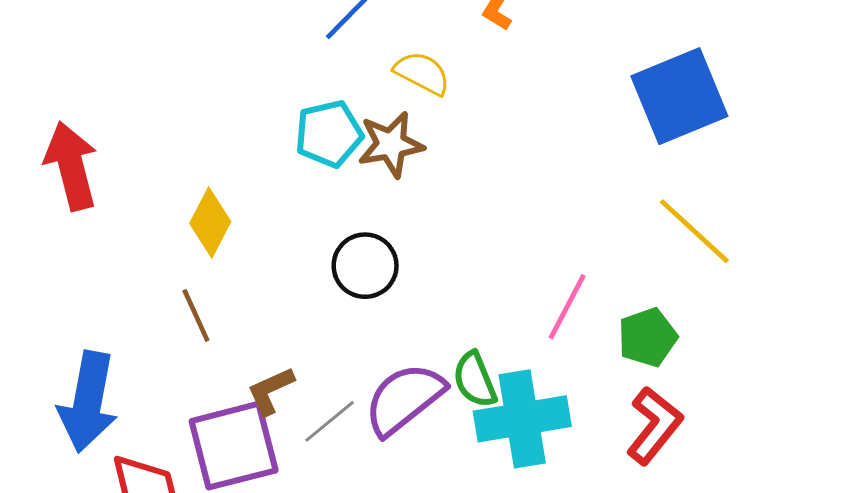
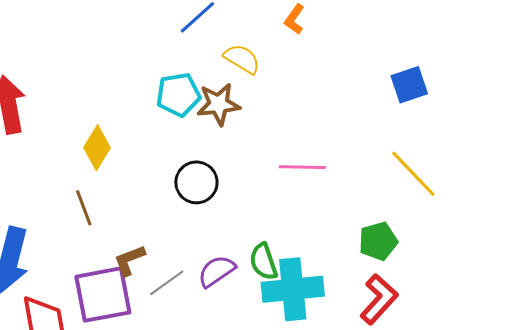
blue square: (679, 96) -> (409, 85), size x0.6
pink line: (567, 307) -> (302, 167), moved, turned 60
purple semicircle: (404, 399) -> (217, 271), size x0.7

